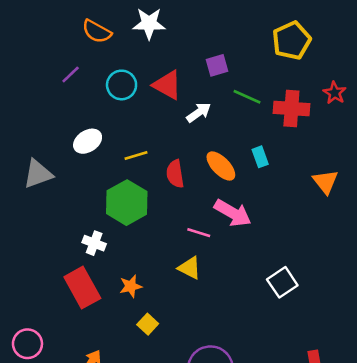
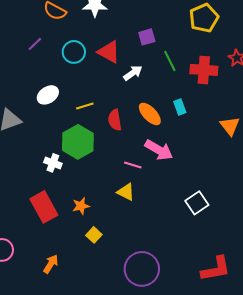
green line: (247, 97) -> (170, 61), turned 40
white cross: (94, 243) -> (53, 163), moved

